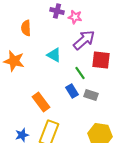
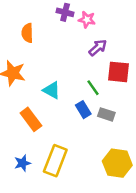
purple arrow: (84, 40) -> (98, 48), size x0.7
cyan triangle: (54, 55) -> (52, 90), moved
orange rectangle: (41, 102) -> (31, 119), moved

